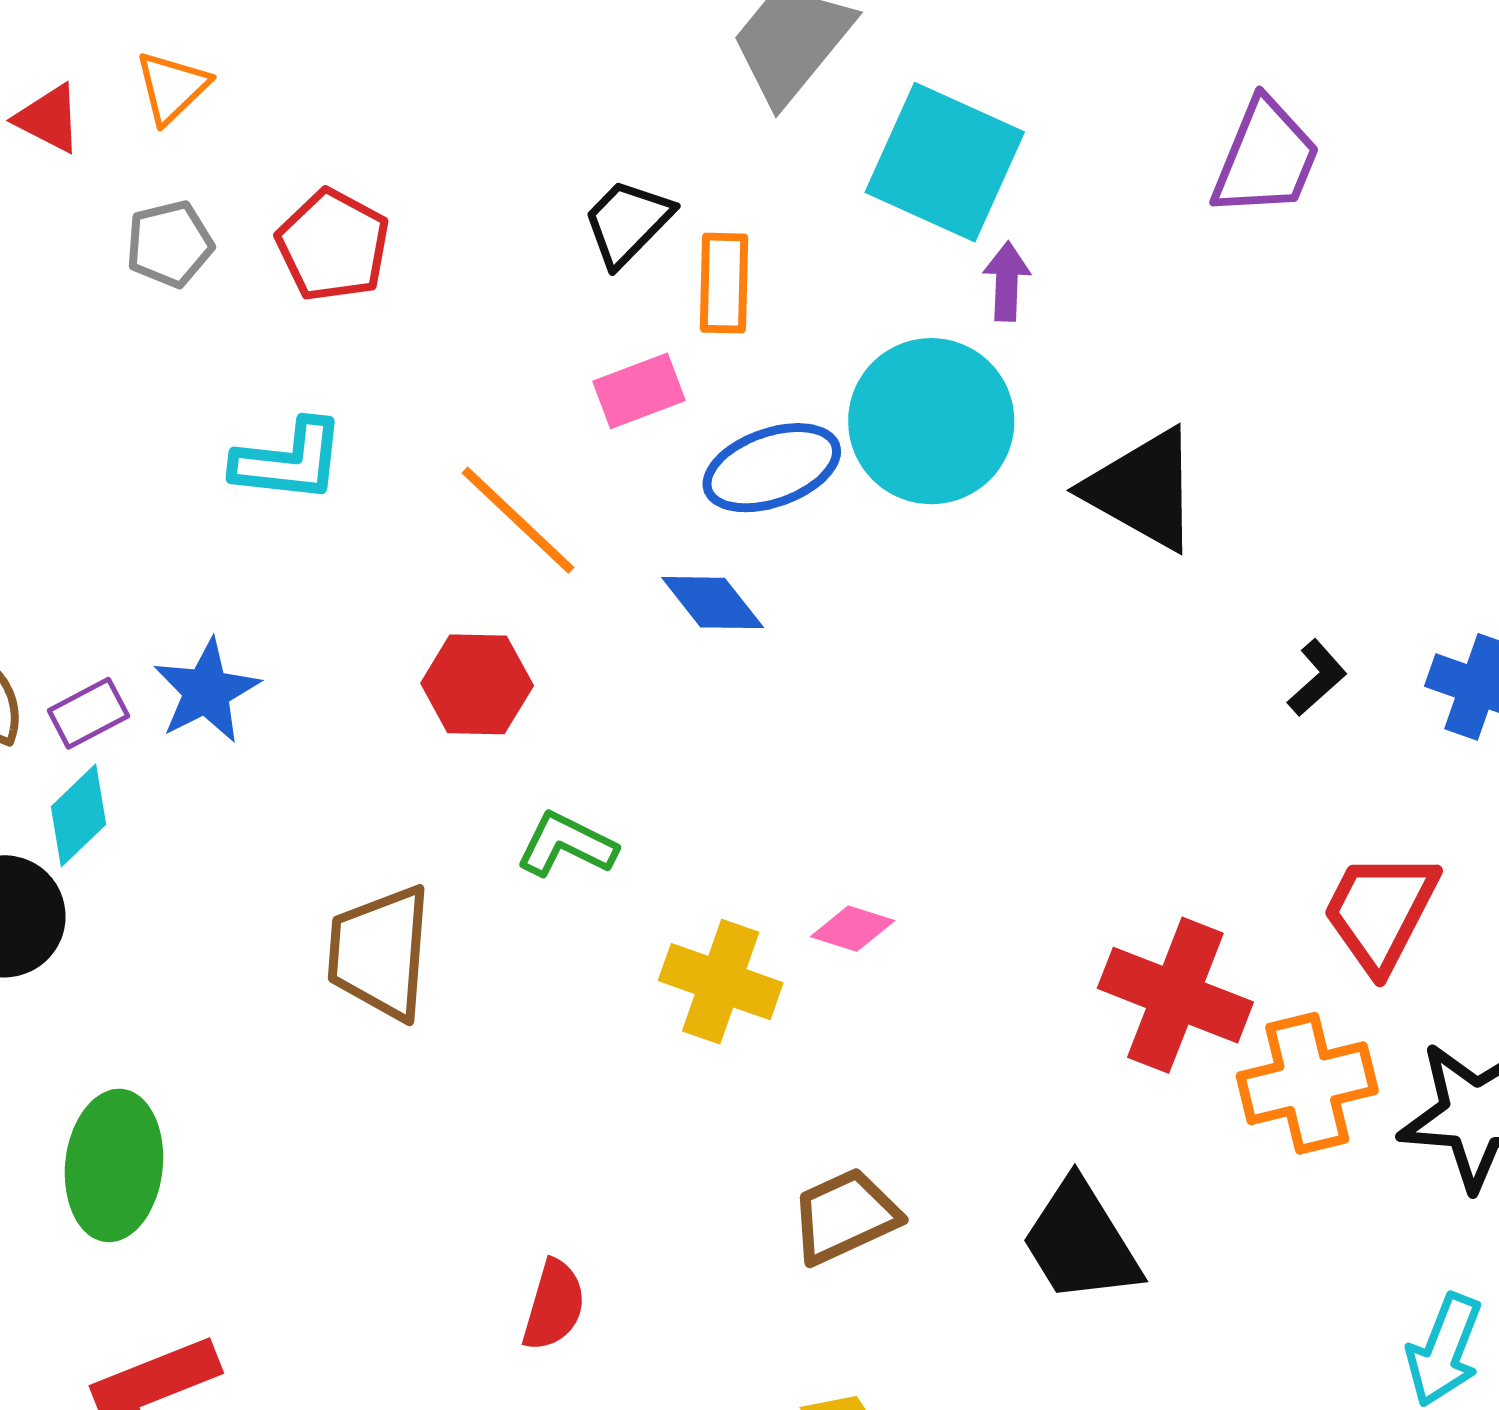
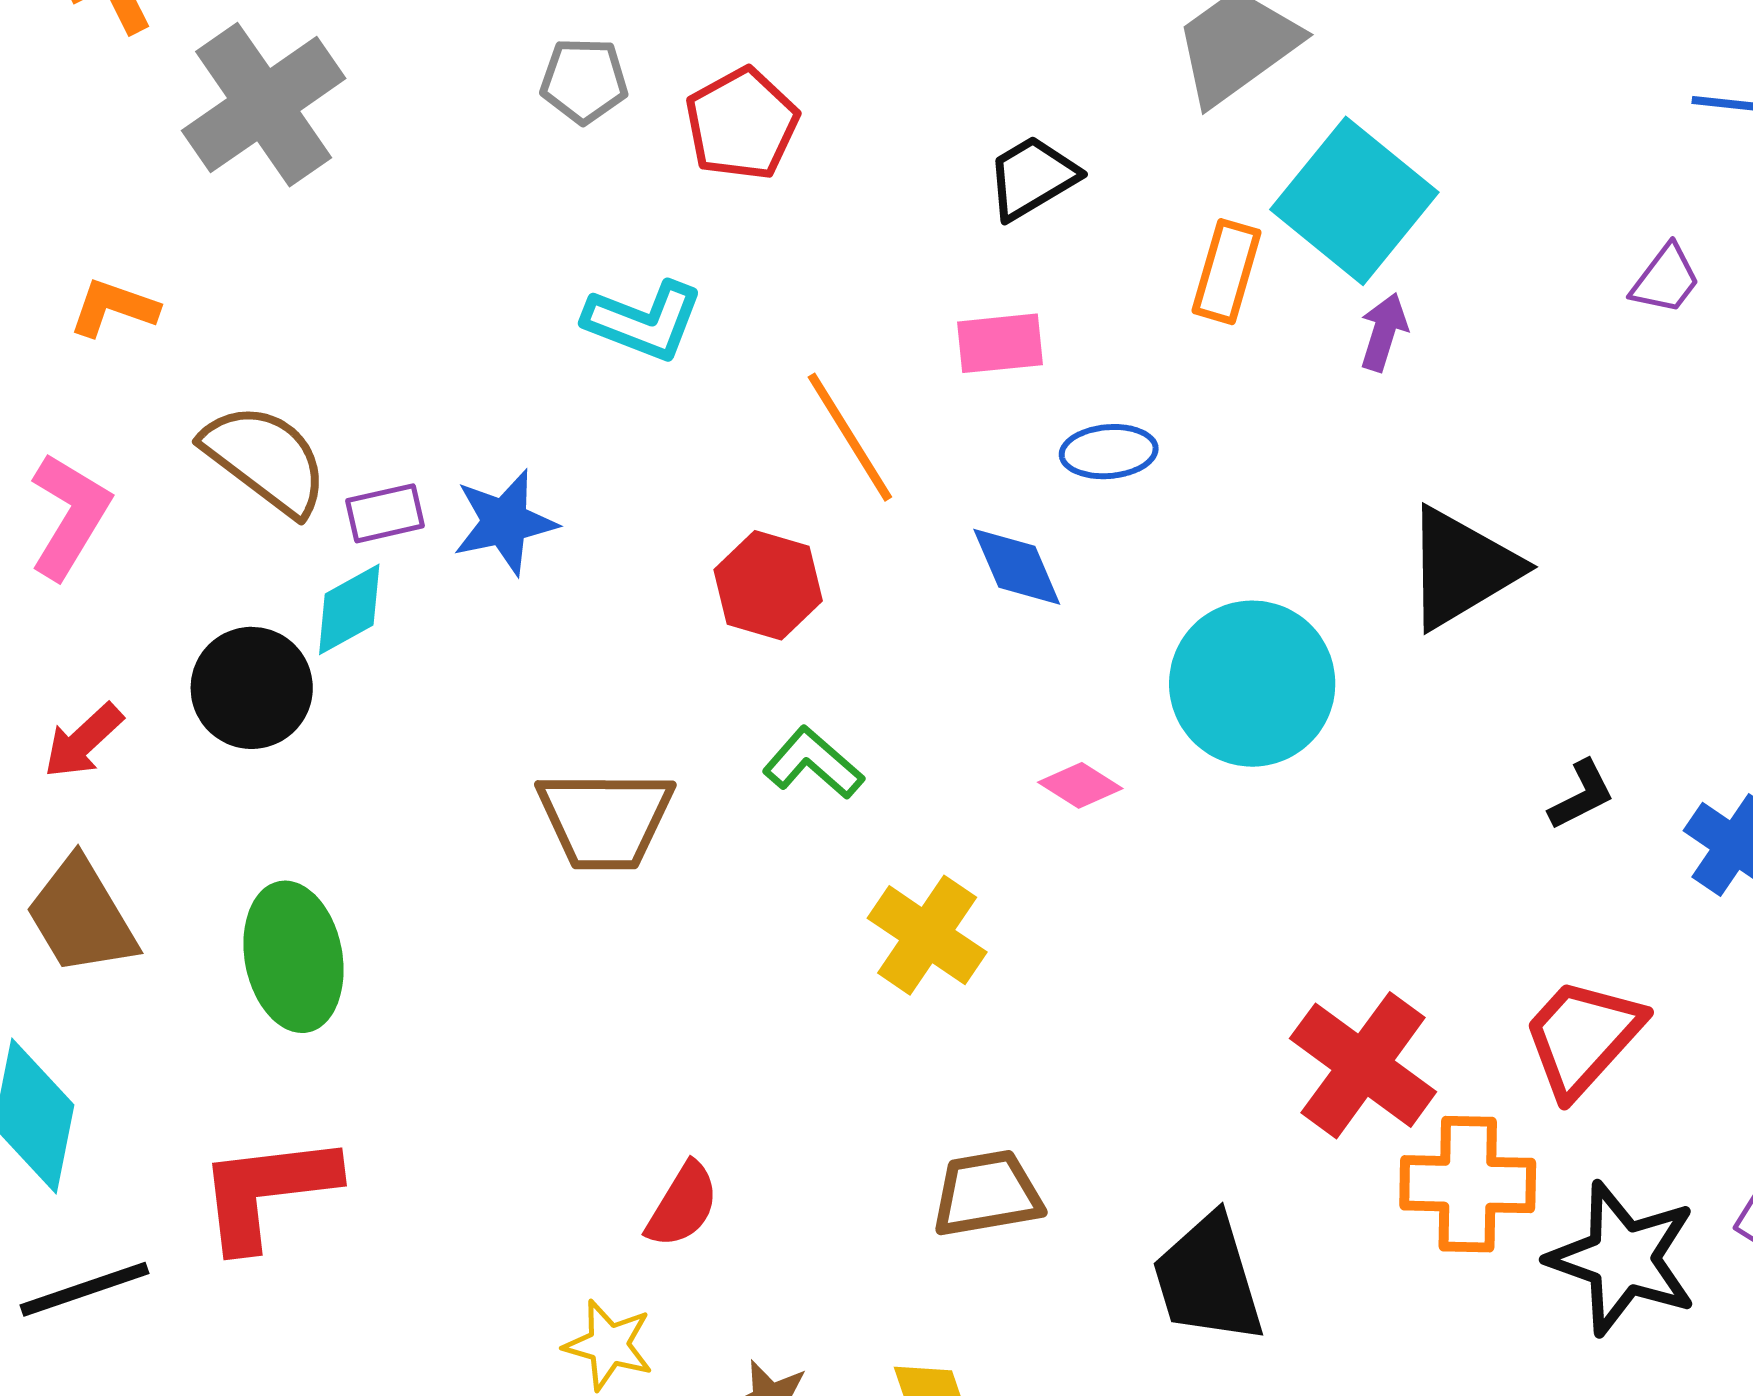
purple trapezoid: (1266, 158) -> (1666, 279), size x0.6
orange rectangle: (724, 283) -> (1226, 272), moved
cyan circle: (931, 421) -> (1252, 684), moved
blue ellipse: (772, 468) -> (1109, 452), size x0.7
black triangle: (1143, 489) -> (1462, 568), turned 45
pink diamond: (853, 929) -> (1080, 785), moved
brown trapezoid: (380, 953) -> (605, 819), turned -109
green ellipse: (114, 1165) -> (293, 957), turned -32

